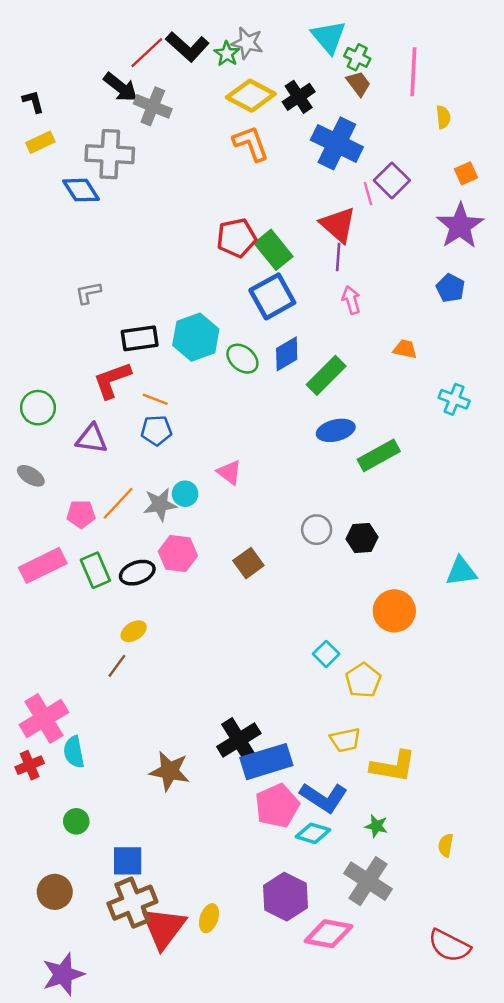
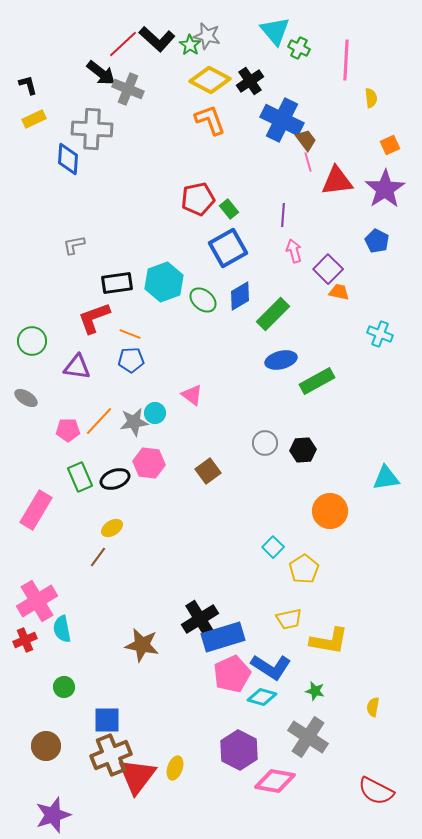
brown trapezoid: (358, 84) -> (306, 140), moved
purple square: (392, 180) -> (328, 269), moved
blue diamond: (81, 190) -> (68, 159), turned 36
red triangle: (338, 225) -> (337, 181), moved, turned -48
green rectangle: (274, 250) -> (229, 209), size x0.6
pink rectangle: (43, 565) -> (36, 510), moved, turned -33

